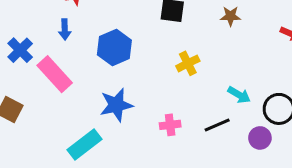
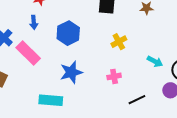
pink cross: (170, 125) -> (114, 76), moved
black line: (217, 125) -> (137, 100), moved
cyan rectangle: (84, 145) -> (51, 100), turned 45

